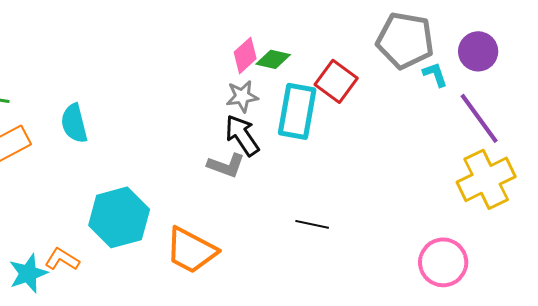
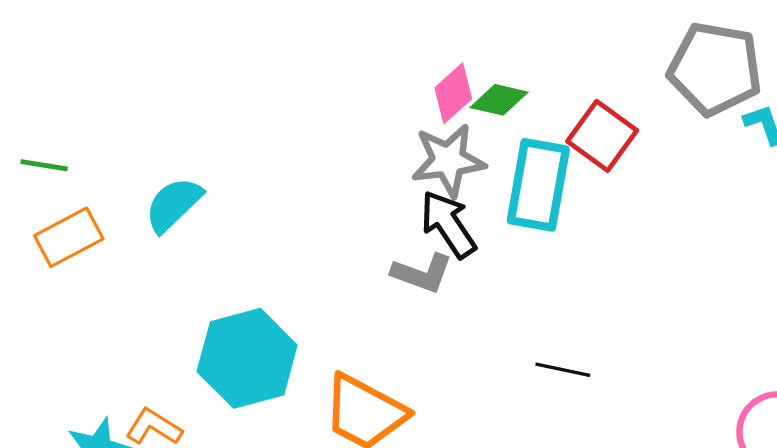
gray star: (242, 96) -> (448, 160), size x1.4
cyan semicircle: (74, 123) -> (173, 205), turned 60

